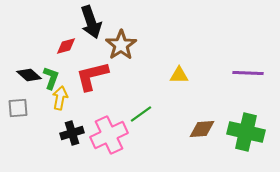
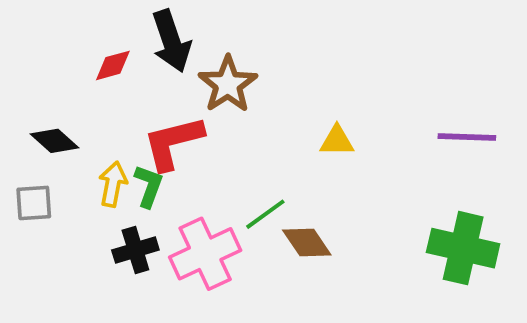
red diamond: (66, 46) -> (113, 65), moved
green L-shape: (51, 78) -> (149, 186), moved
brown diamond: (202, 129) -> (307, 242), moved, turned 60

